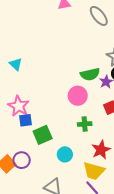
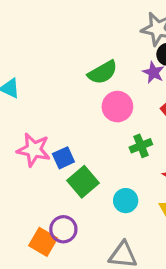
green semicircle: (90, 74) -> (103, 72), moved
blue square: (26, 120) -> (63, 158), moved

